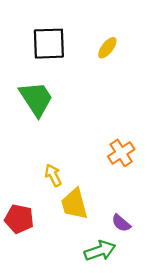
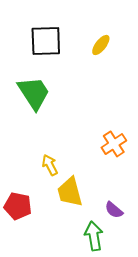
green arrow: (100, 251) -> (94, 236), turned -80

